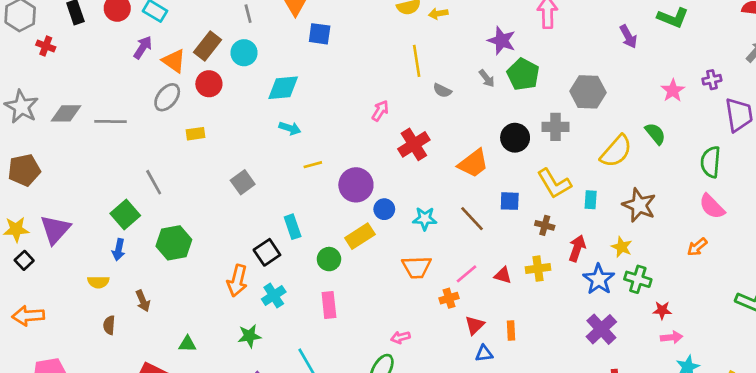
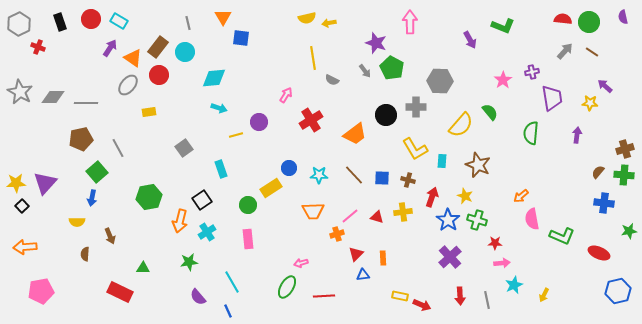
brown pentagon: (24, 170) -> (81, 139), moved
purple circle: (356, 185) -> (259, 122), moved, size x0.7
blue square: (510, 201) -> (382, 178), moved
pink semicircle: (712, 206) -> (532, 219), moved, turned 35
cyan rectangle: (293, 227) -> (221, 169), moved
green hexagon: (174, 243) -> (149, 197), moved

